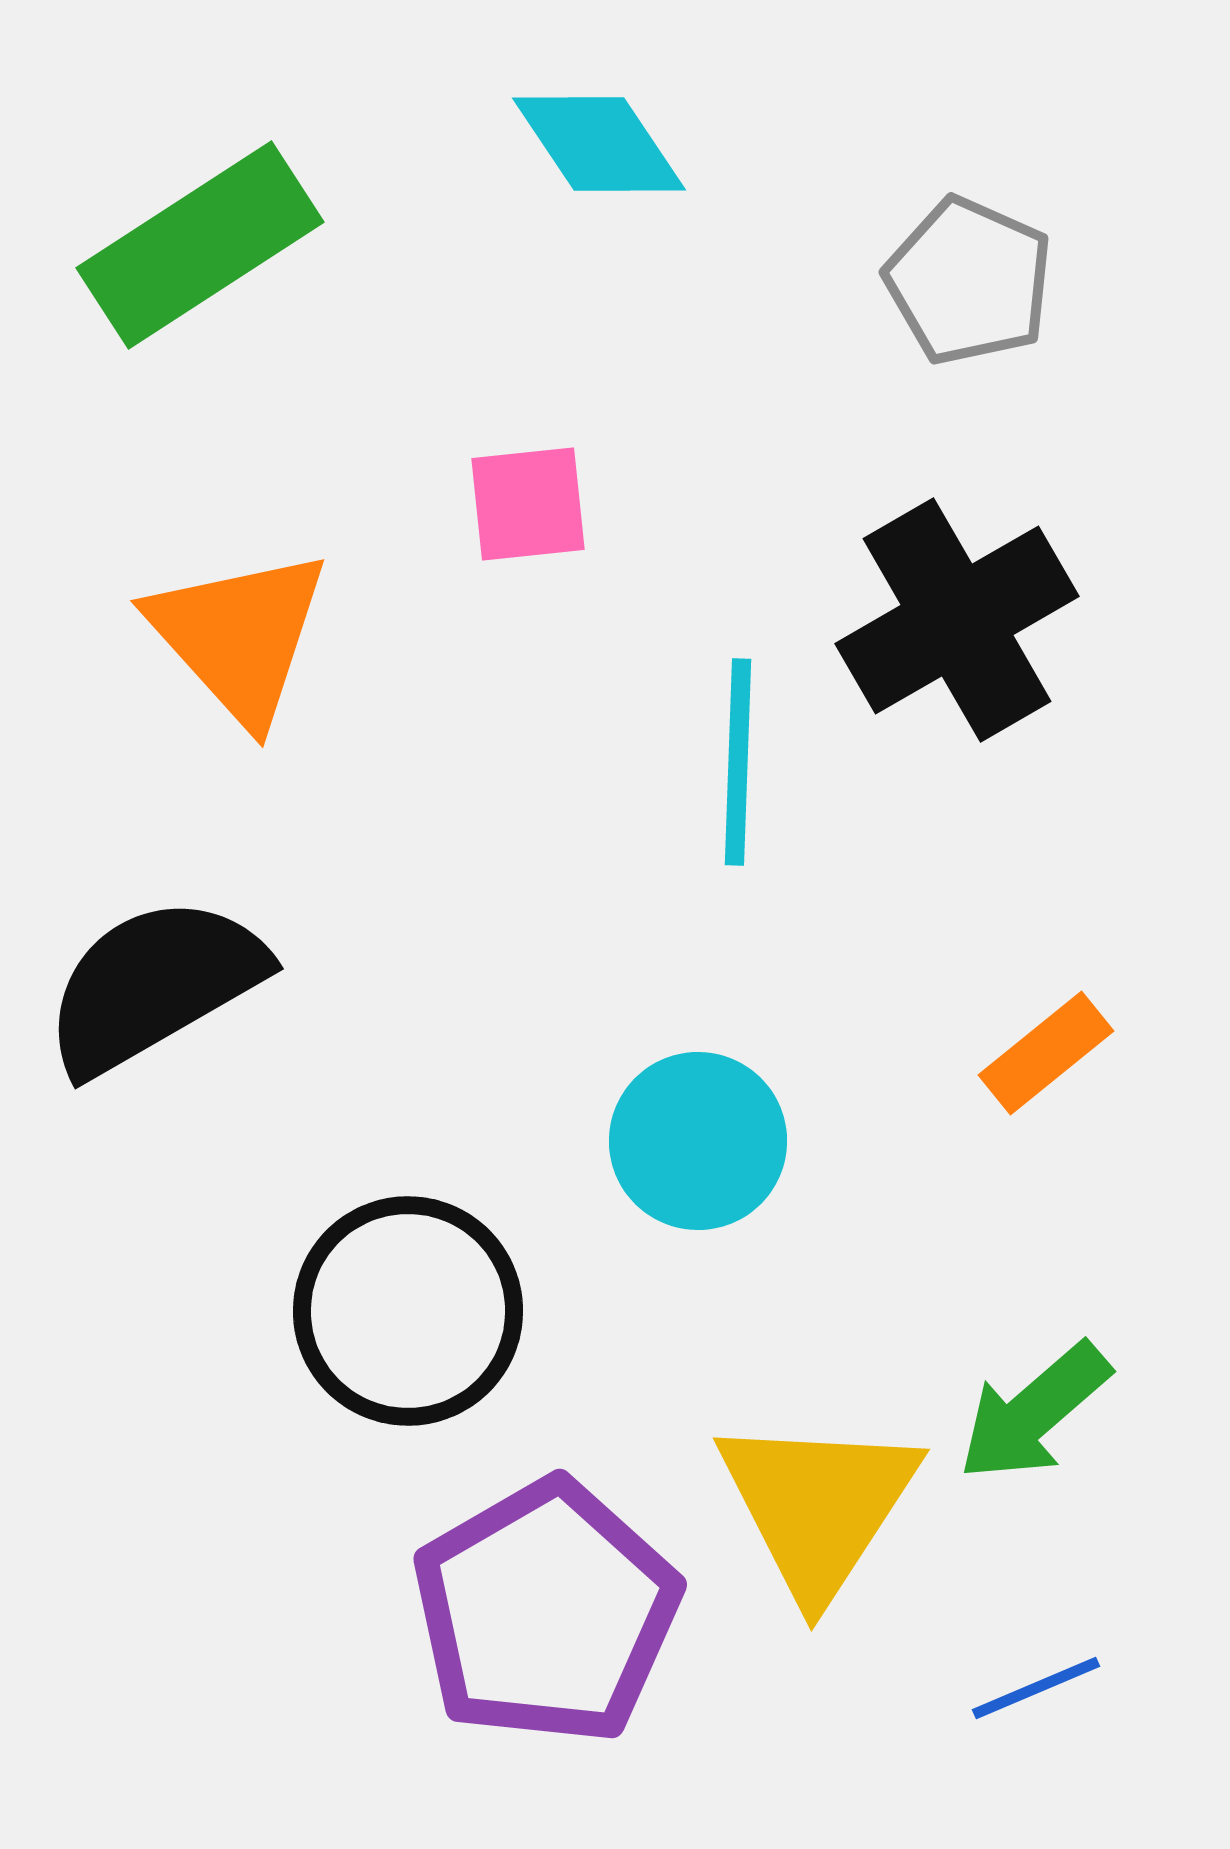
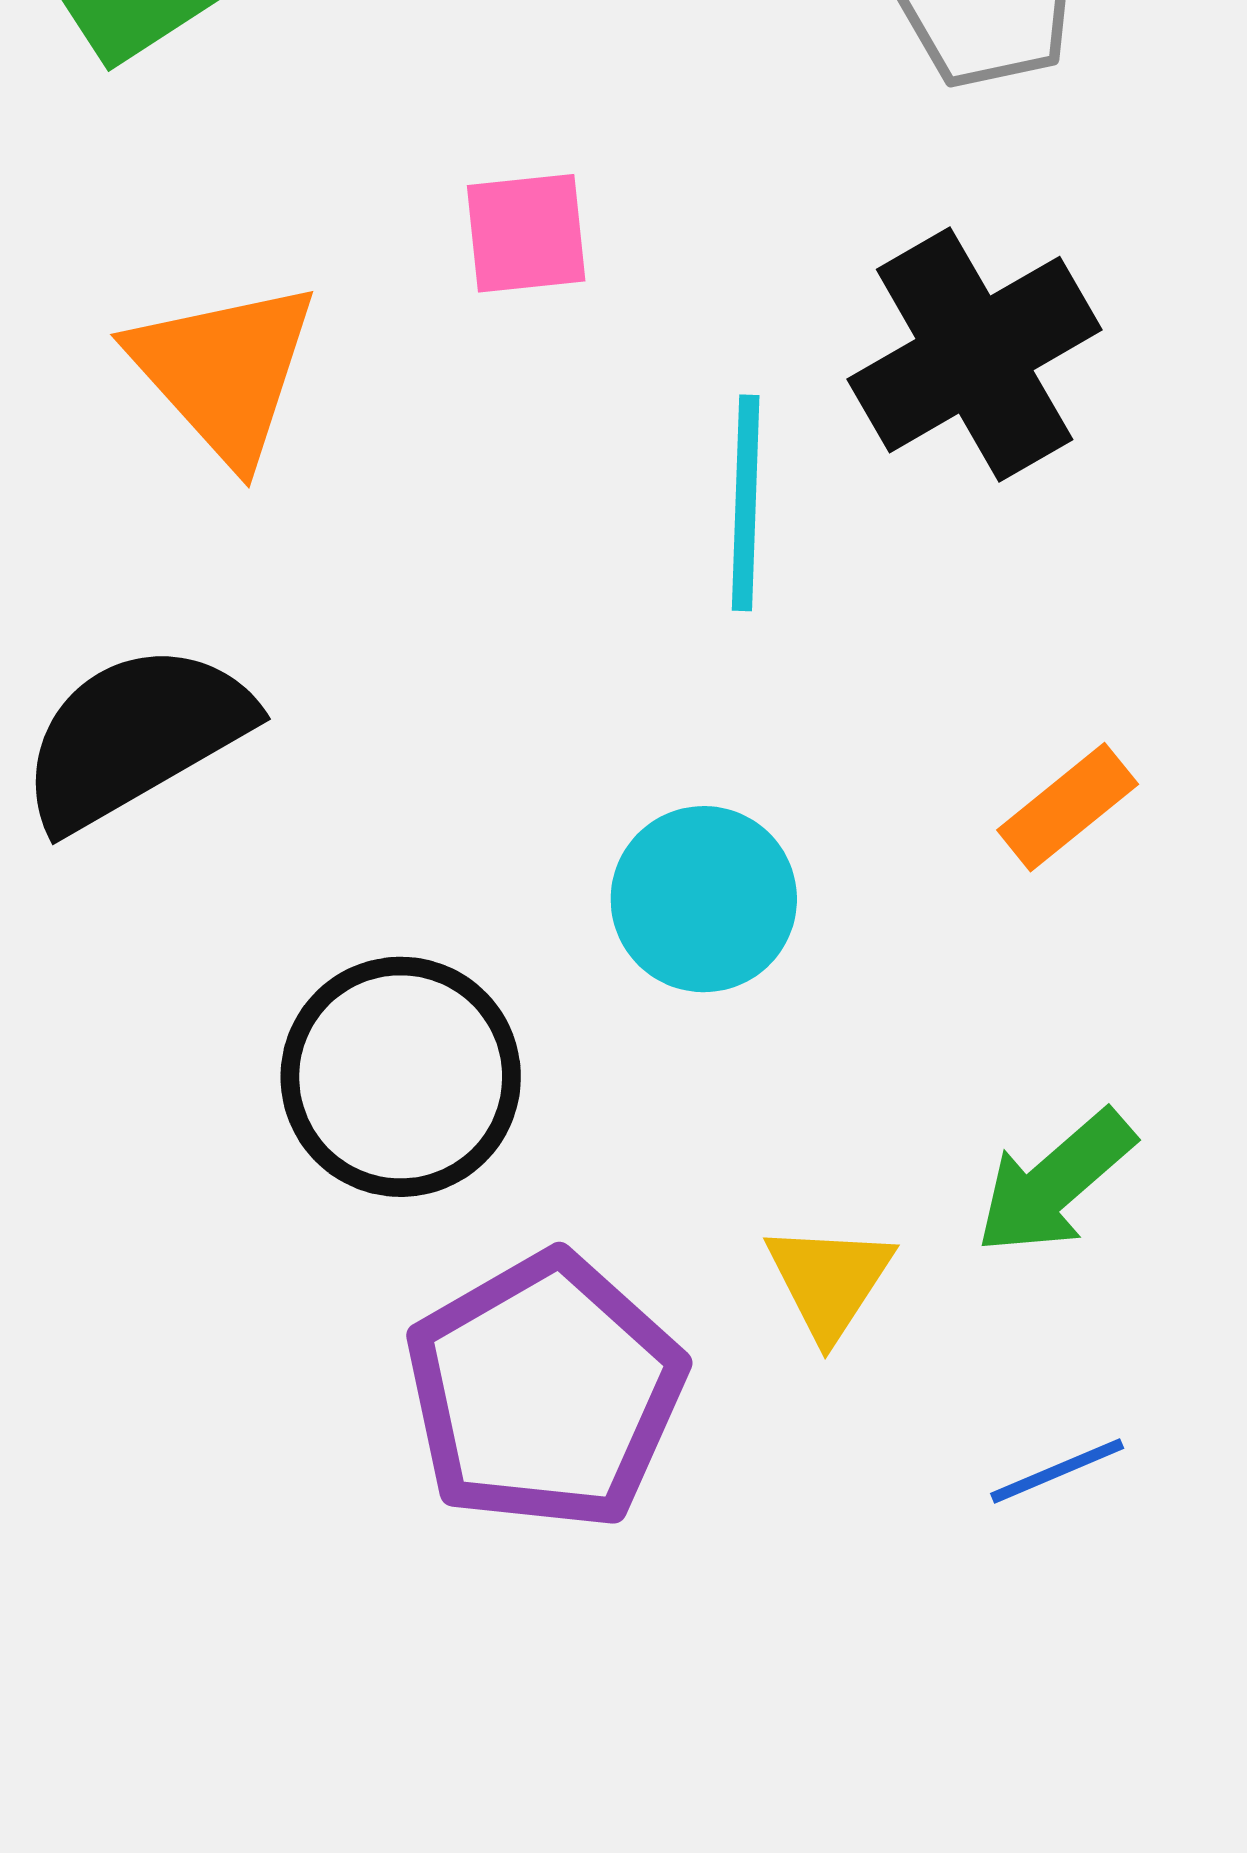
yellow triangle: (818, 1506) -> (829, 1281), size x0.6

